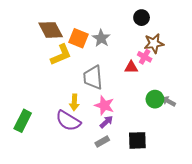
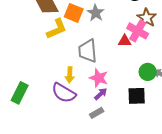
brown star: (154, 43) -> (147, 18), turned -30
pink cross: (145, 57) -> (138, 31), size x1.5
black square: (137, 140) -> (137, 96), moved

